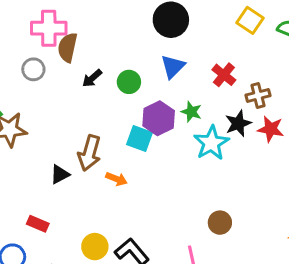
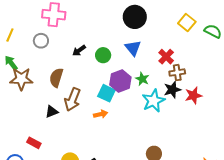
brown semicircle: (68, 47) -> (56, 78), moved
blue triangle: (173, 67) -> (133, 48), turned -30
brown cross: (258, 95) -> (177, 73), moved
red star: (271, 129) -> (193, 95), turned -30
orange arrow: (117, 179) -> (101, 114), moved, turned -40

